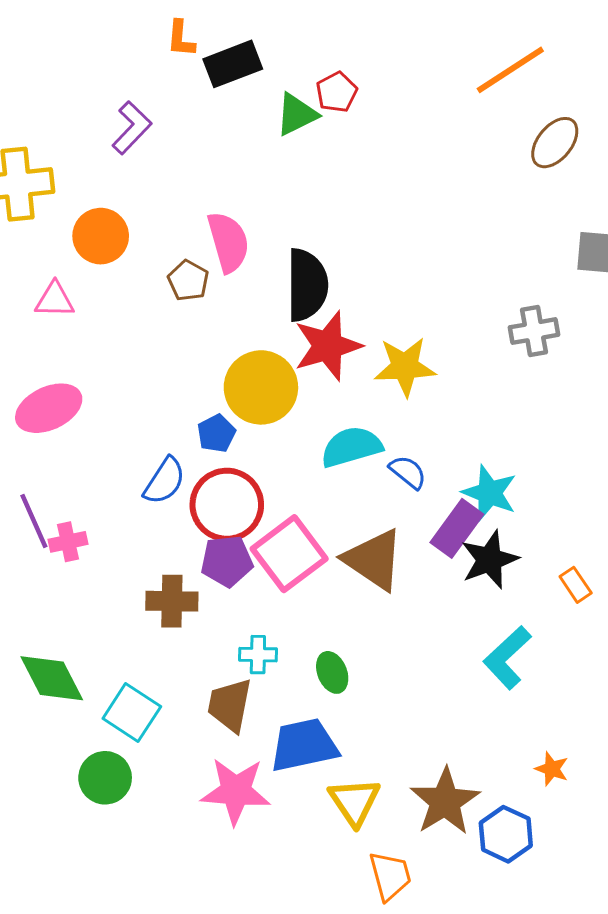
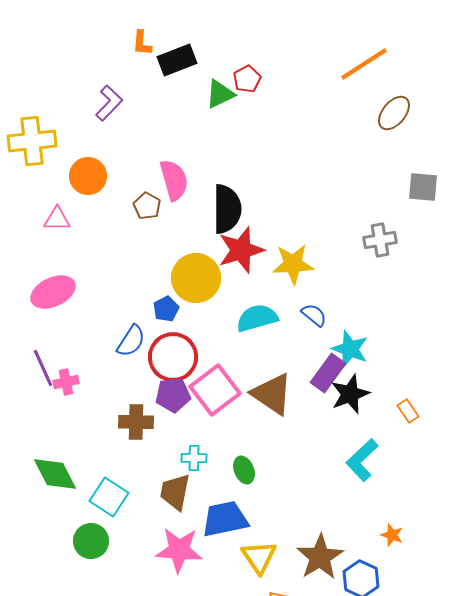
blue semicircle: (408, 472) -> (314, 315), moved

